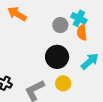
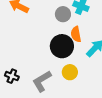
orange semicircle: (82, 33) -> (76, 34), moved

